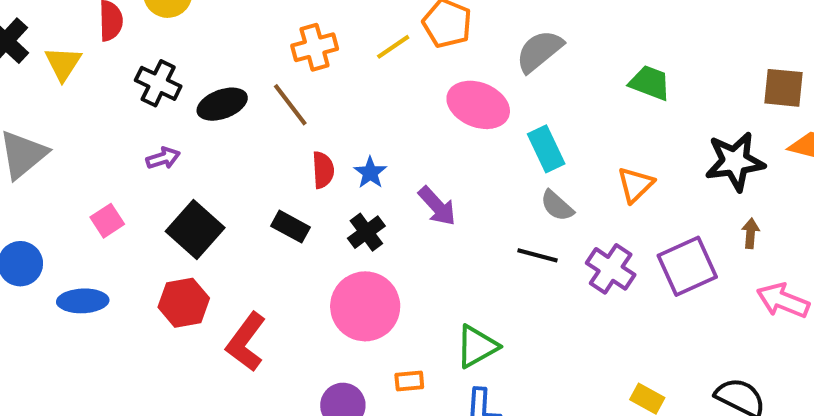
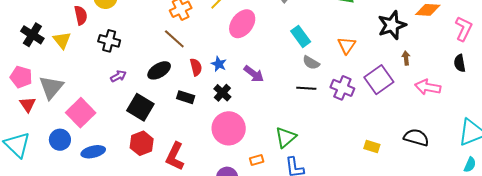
black ellipse: (222, 104) -> (159, 70), moved
pink ellipse: (478, 105) -> (242, 24), moved, turned -64
pink square: (107, 221) -> (81, 113), moved, size x1.8

